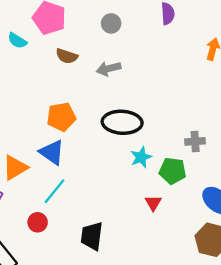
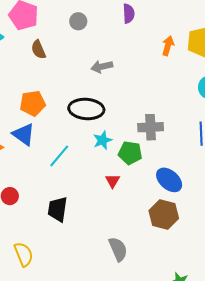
brown semicircle: (67, 56) -> (38, 50), turned 48
gray arrow: (109, 69) -> (102, 67), moved
gray cross: (195, 141) -> (151, 127), size x1.4
cyan line: (55, 191) -> (59, 156), moved

